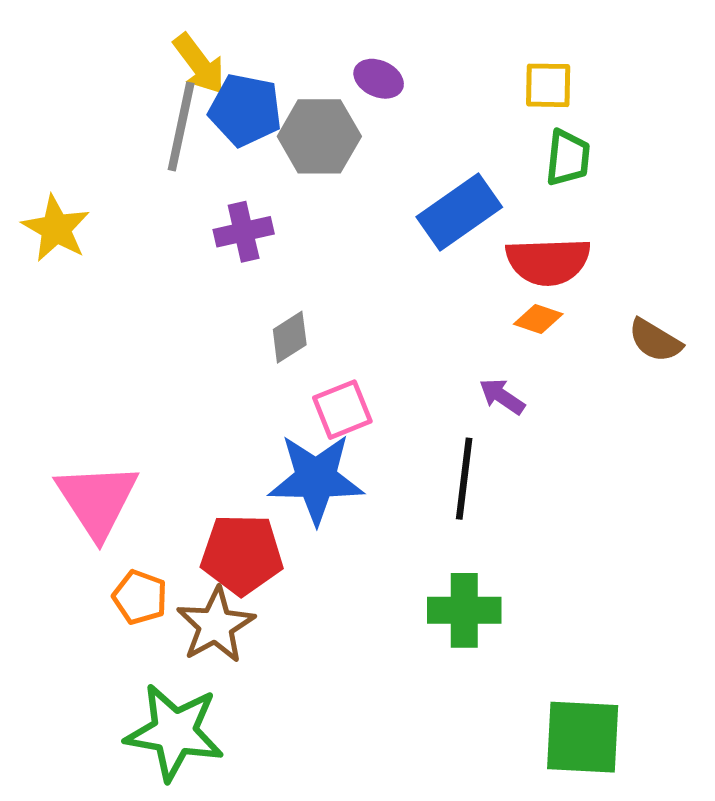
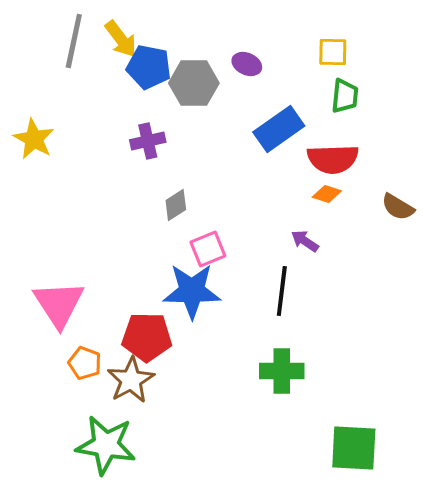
purple ellipse: (379, 79) -> (247, 64), moved
gray line: (181, 126) -> (74, 41), moved

